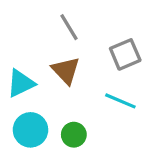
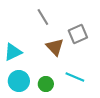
brown triangle: (66, 70) -> (55, 47), moved
cyan line: (120, 101) -> (75, 77), moved

